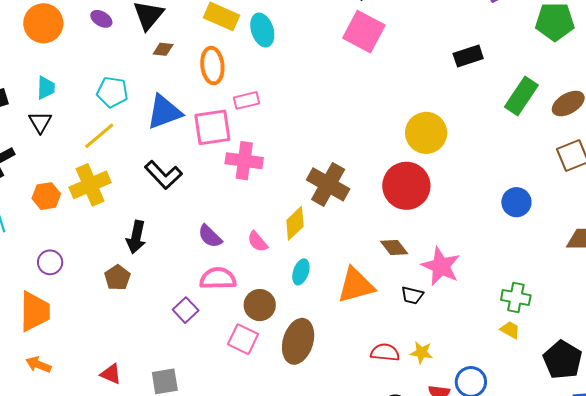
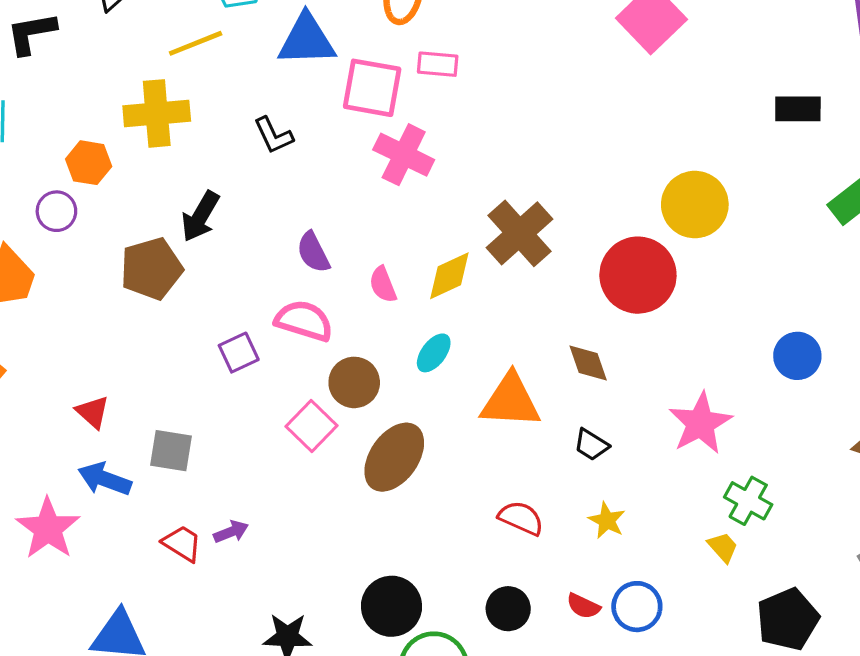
black L-shape: (163, 175) -> (273, 135), size x0.7
orange hexagon: (46, 196) -> (89, 163), moved
pink star: (441, 266) -> (700, 423), moved
brown pentagon: (117, 278) -> (151, 269), size x1.5
yellow star: (422, 353) -> (607, 520), moved

